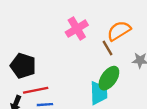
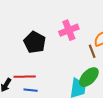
black pentagon: (23, 66) -> (35, 42), moved

